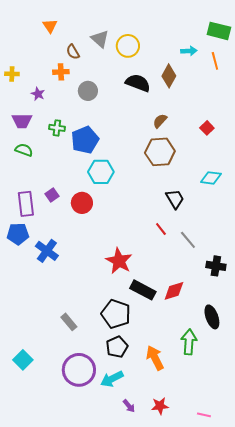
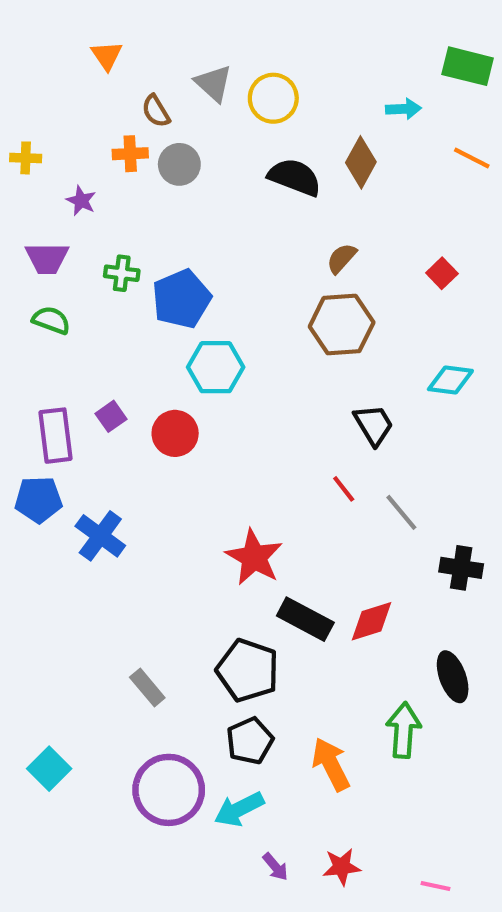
orange line: (215, 61) -> (472, 158), moved, turned -48
gray circle: (88, 91) -> (179, 164), moved

